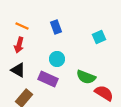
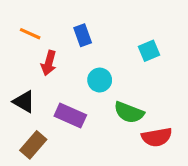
red arrow: (19, 45) -> (49, 63), moved
cyan circle: (57, 59) -> (100, 80), moved
red semicircle: (104, 93) -> (157, 137), turned 138

